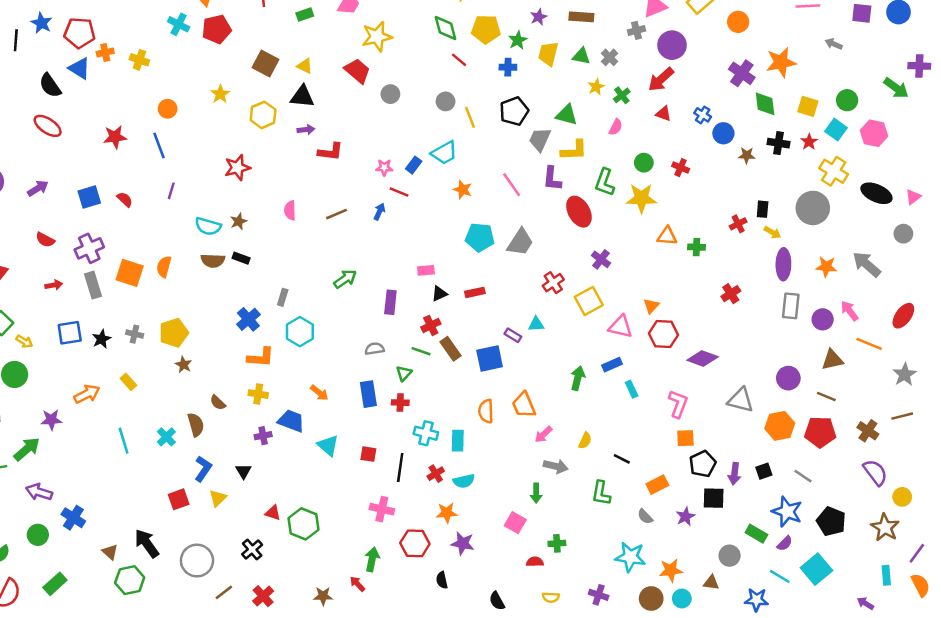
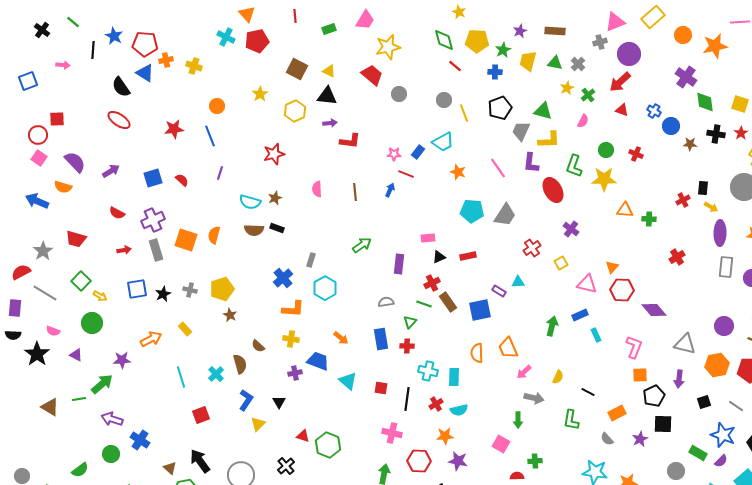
orange star: (781, 62) -> (715, 46), moved
brown line: (337, 214) -> (355, 192), turned -72
yellow square: (589, 301) -> (561, 263), size x0.6
purple diamond: (703, 359) -> (654, 310), turned 30
purple arrow: (734, 474) -> (679, 379), moved
red square: (179, 499) -> (201, 415), moved

